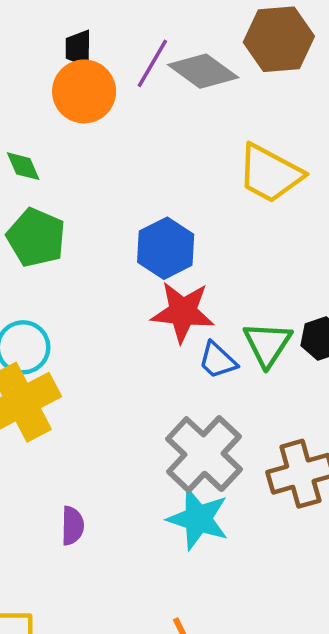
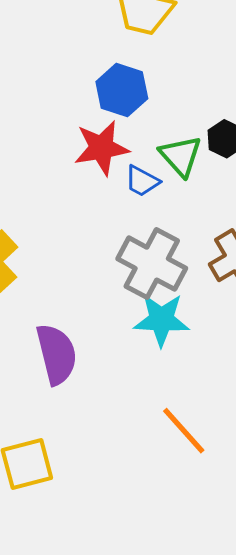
blue hexagon: (166, 248) -> (122, 90), moved
purple semicircle: (72, 526) -> (56, 354), size x1.8

